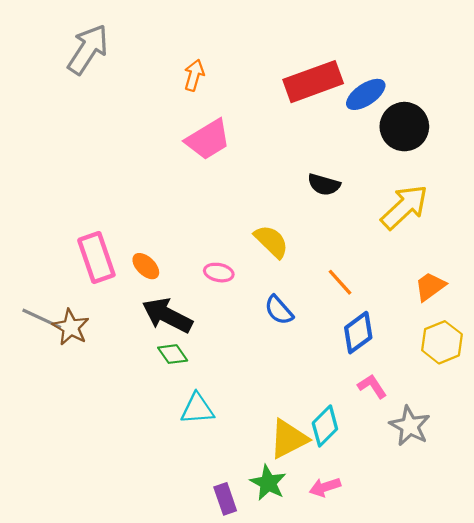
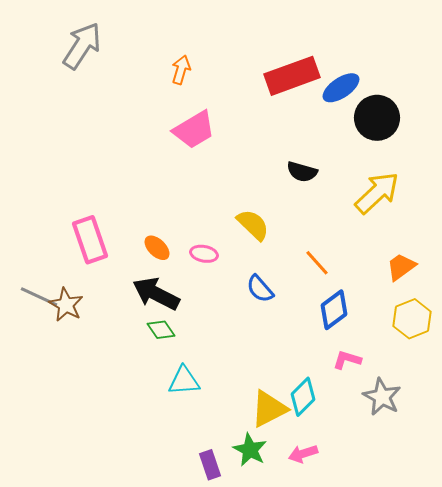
orange ellipse: (146, 266) -> (157, 248), moved
pink L-shape: (372, 386) -> (347, 360), turned -40

